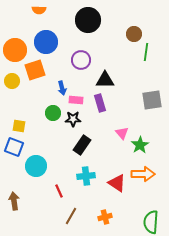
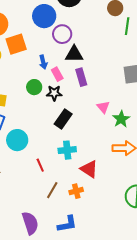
blue circle: (46, 42) -> (44, 16), moved
black triangle: (105, 80) -> (74, 54), moved
pink rectangle: (76, 100) -> (57, 74), turned 56
red triangle: (117, 183) -> (89, 169), moved
orange cross: (105, 217) -> (76, 191), moved

